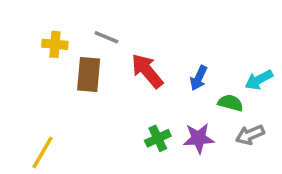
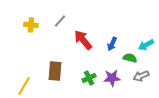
gray line: (106, 37) -> (60, 21), turned -72
brown rectangle: (89, 74) -> (55, 71), moved

